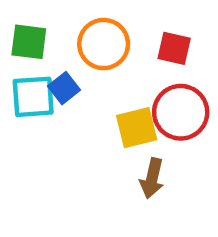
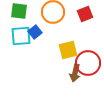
red square: (174, 48) -> (85, 14), turned -35
red circle: (181, 112) -> (88, 63), moved

